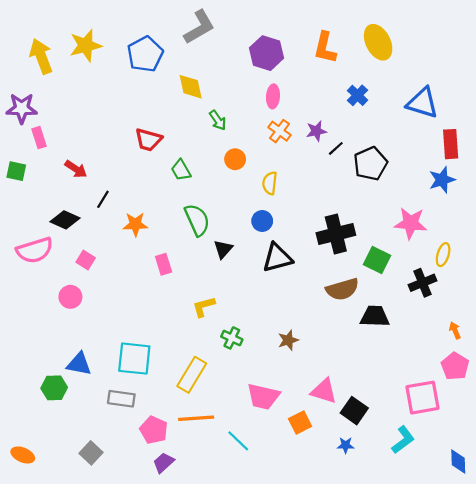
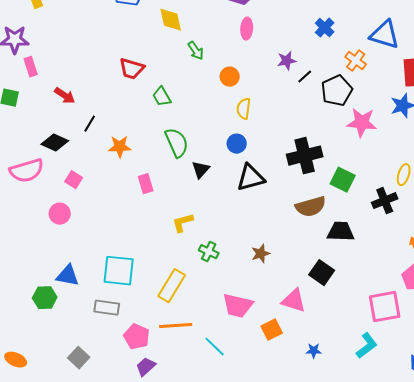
orange cross: (279, 131) -> (356, 61), moved
orange circle: (235, 159) -> (230, 77), moved
pink star: (411, 223) -> (362, 123), moved
black square: (354, 411) -> (322, 273), moved

